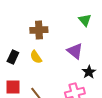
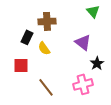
black rectangle: (13, 57) -> (27, 37), moved
red square: (13, 87) -> (21, 65), moved

